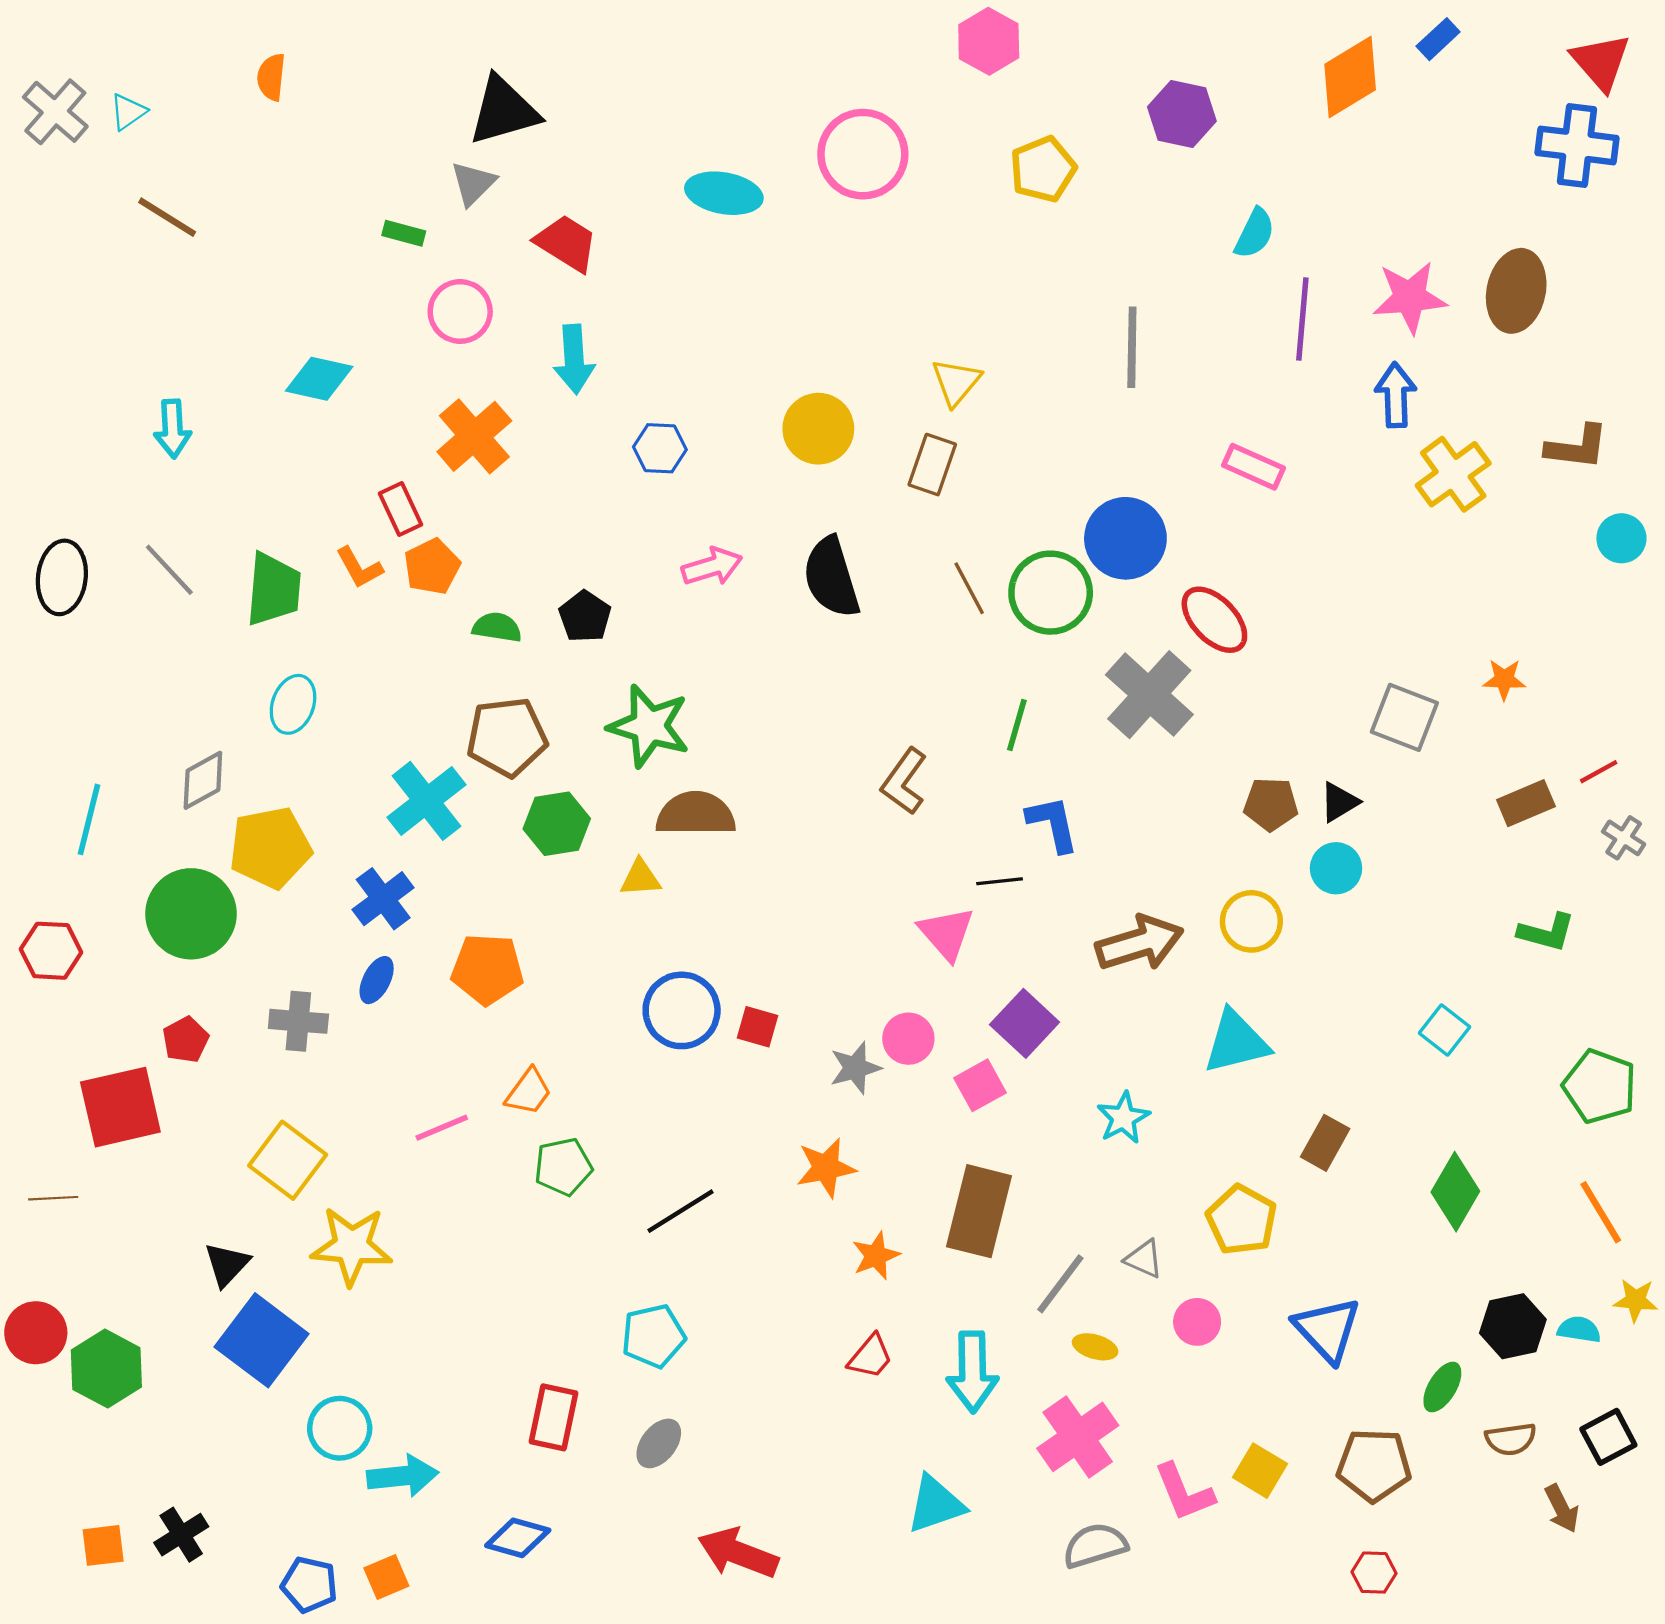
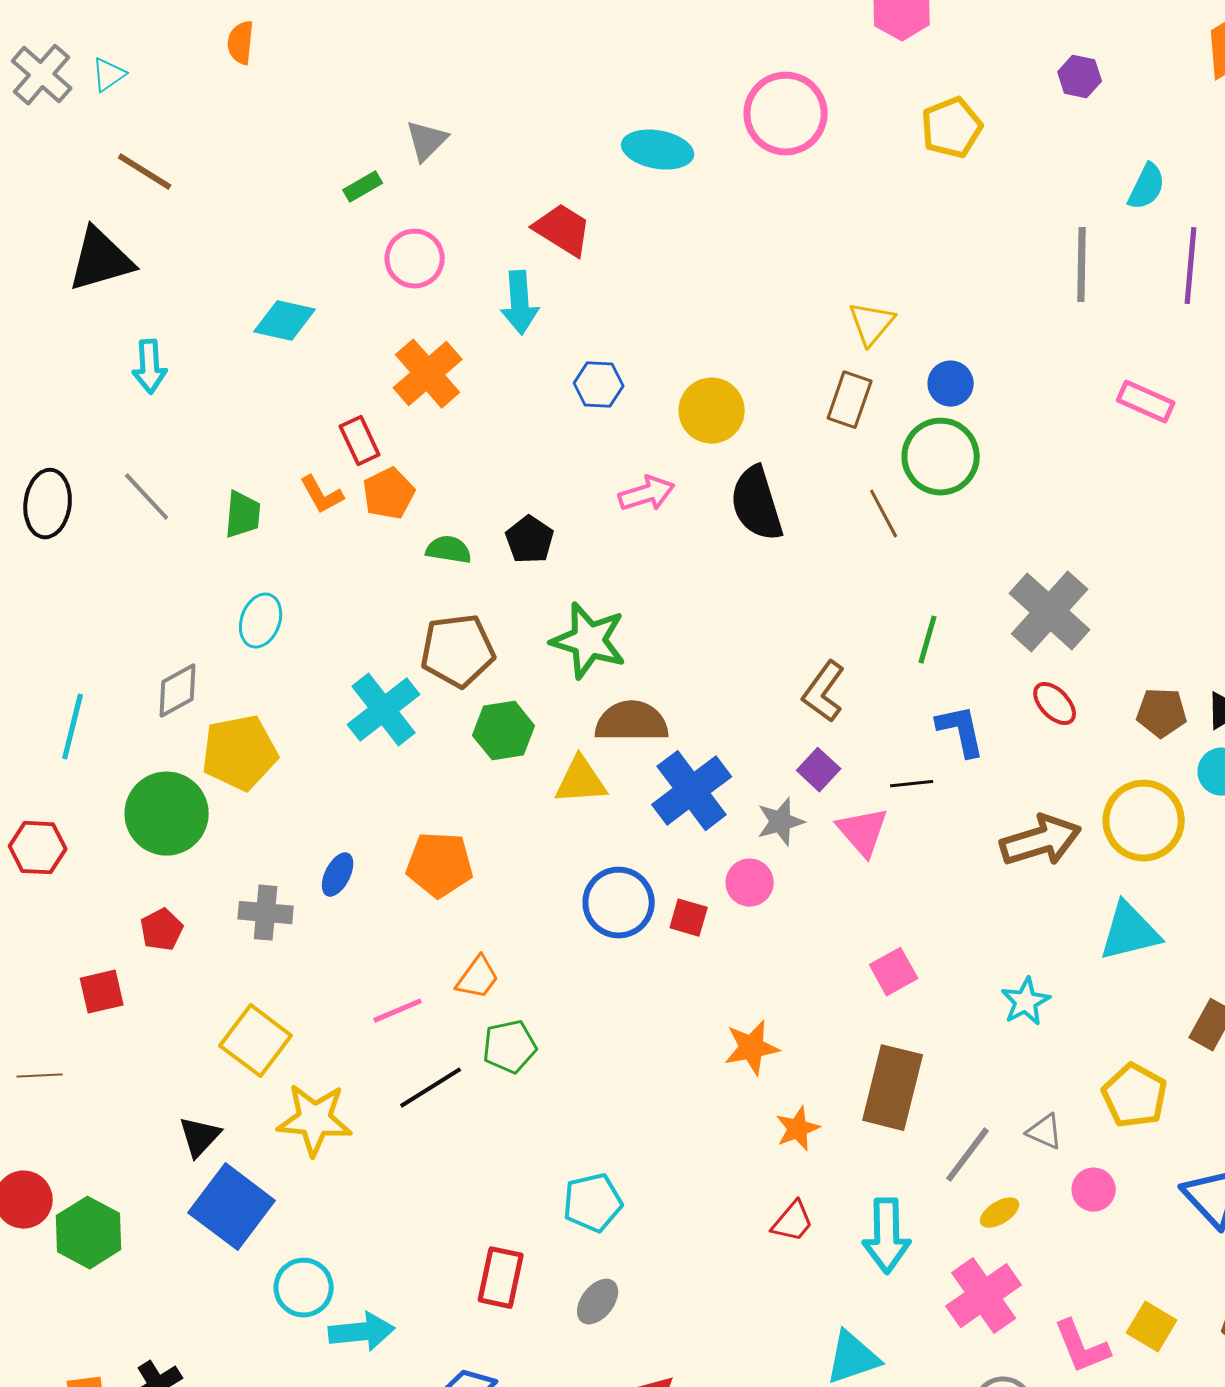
black triangle: (504, 111) -> (101, 260), moved
purple hexagon: (1182, 114) -> (1080, 77), size x0.7
green rectangle: (404, 233) -> (363, 187), turned -45
red trapezoid: (567, 243) -> (563, 230), moved
gray line: (1132, 347) -> (1082, 265), moved
yellow circle: (818, 429) -> (712, 411), moved
blue circle: (1125, 538) -> (951, 384), moved, size x0.6
green trapezoid: (273, 589) -> (243, 515), size x0.7
green circle: (1051, 593) -> (941, 457), moved
red ellipse: (1214, 620) -> (1055, 704), moved, size x0.7
yellow triangle: (640, 878) -> (581, 781), size x1.4
blue cross: (383, 899) -> (692, 791), moved, size x1.4
yellow circle: (1251, 921) -> (1144, 821), size x1.4
purple square: (1025, 1023) -> (819, 770), moved, size x0.7
pink circle: (908, 1039) -> (750, 883), moved
gray star: (855, 1068) -> (781, 822), moved
red square: (120, 1107) -> (102, 992), size x0.6
black line: (680, 1211) -> (431, 1088), moved
yellow ellipse: (1095, 1347) -> (1000, 1213), turned -48

